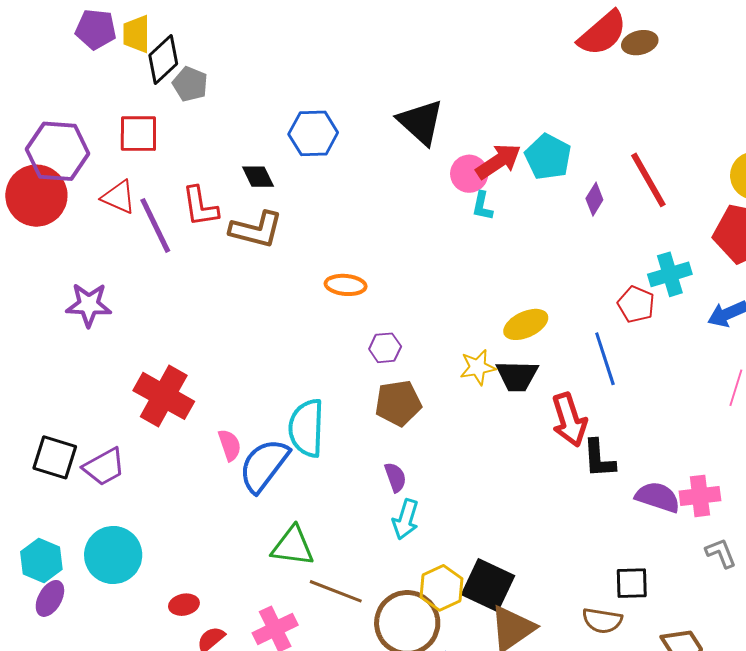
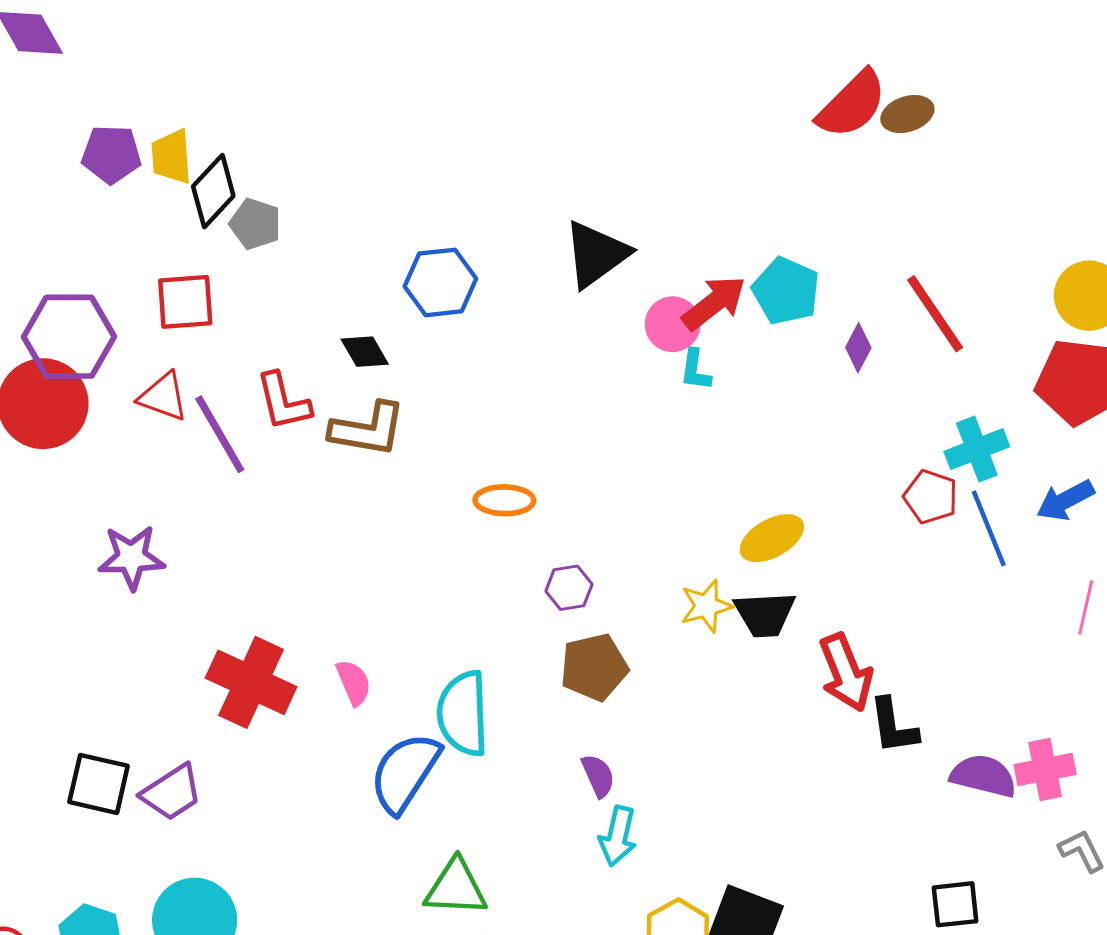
black triangle: (421, 122) -> (596, 254), turned 46
blue line: (605, 359) -> (989, 528), moved
pink semicircle: (230, 445) -> (354, 682), moved

